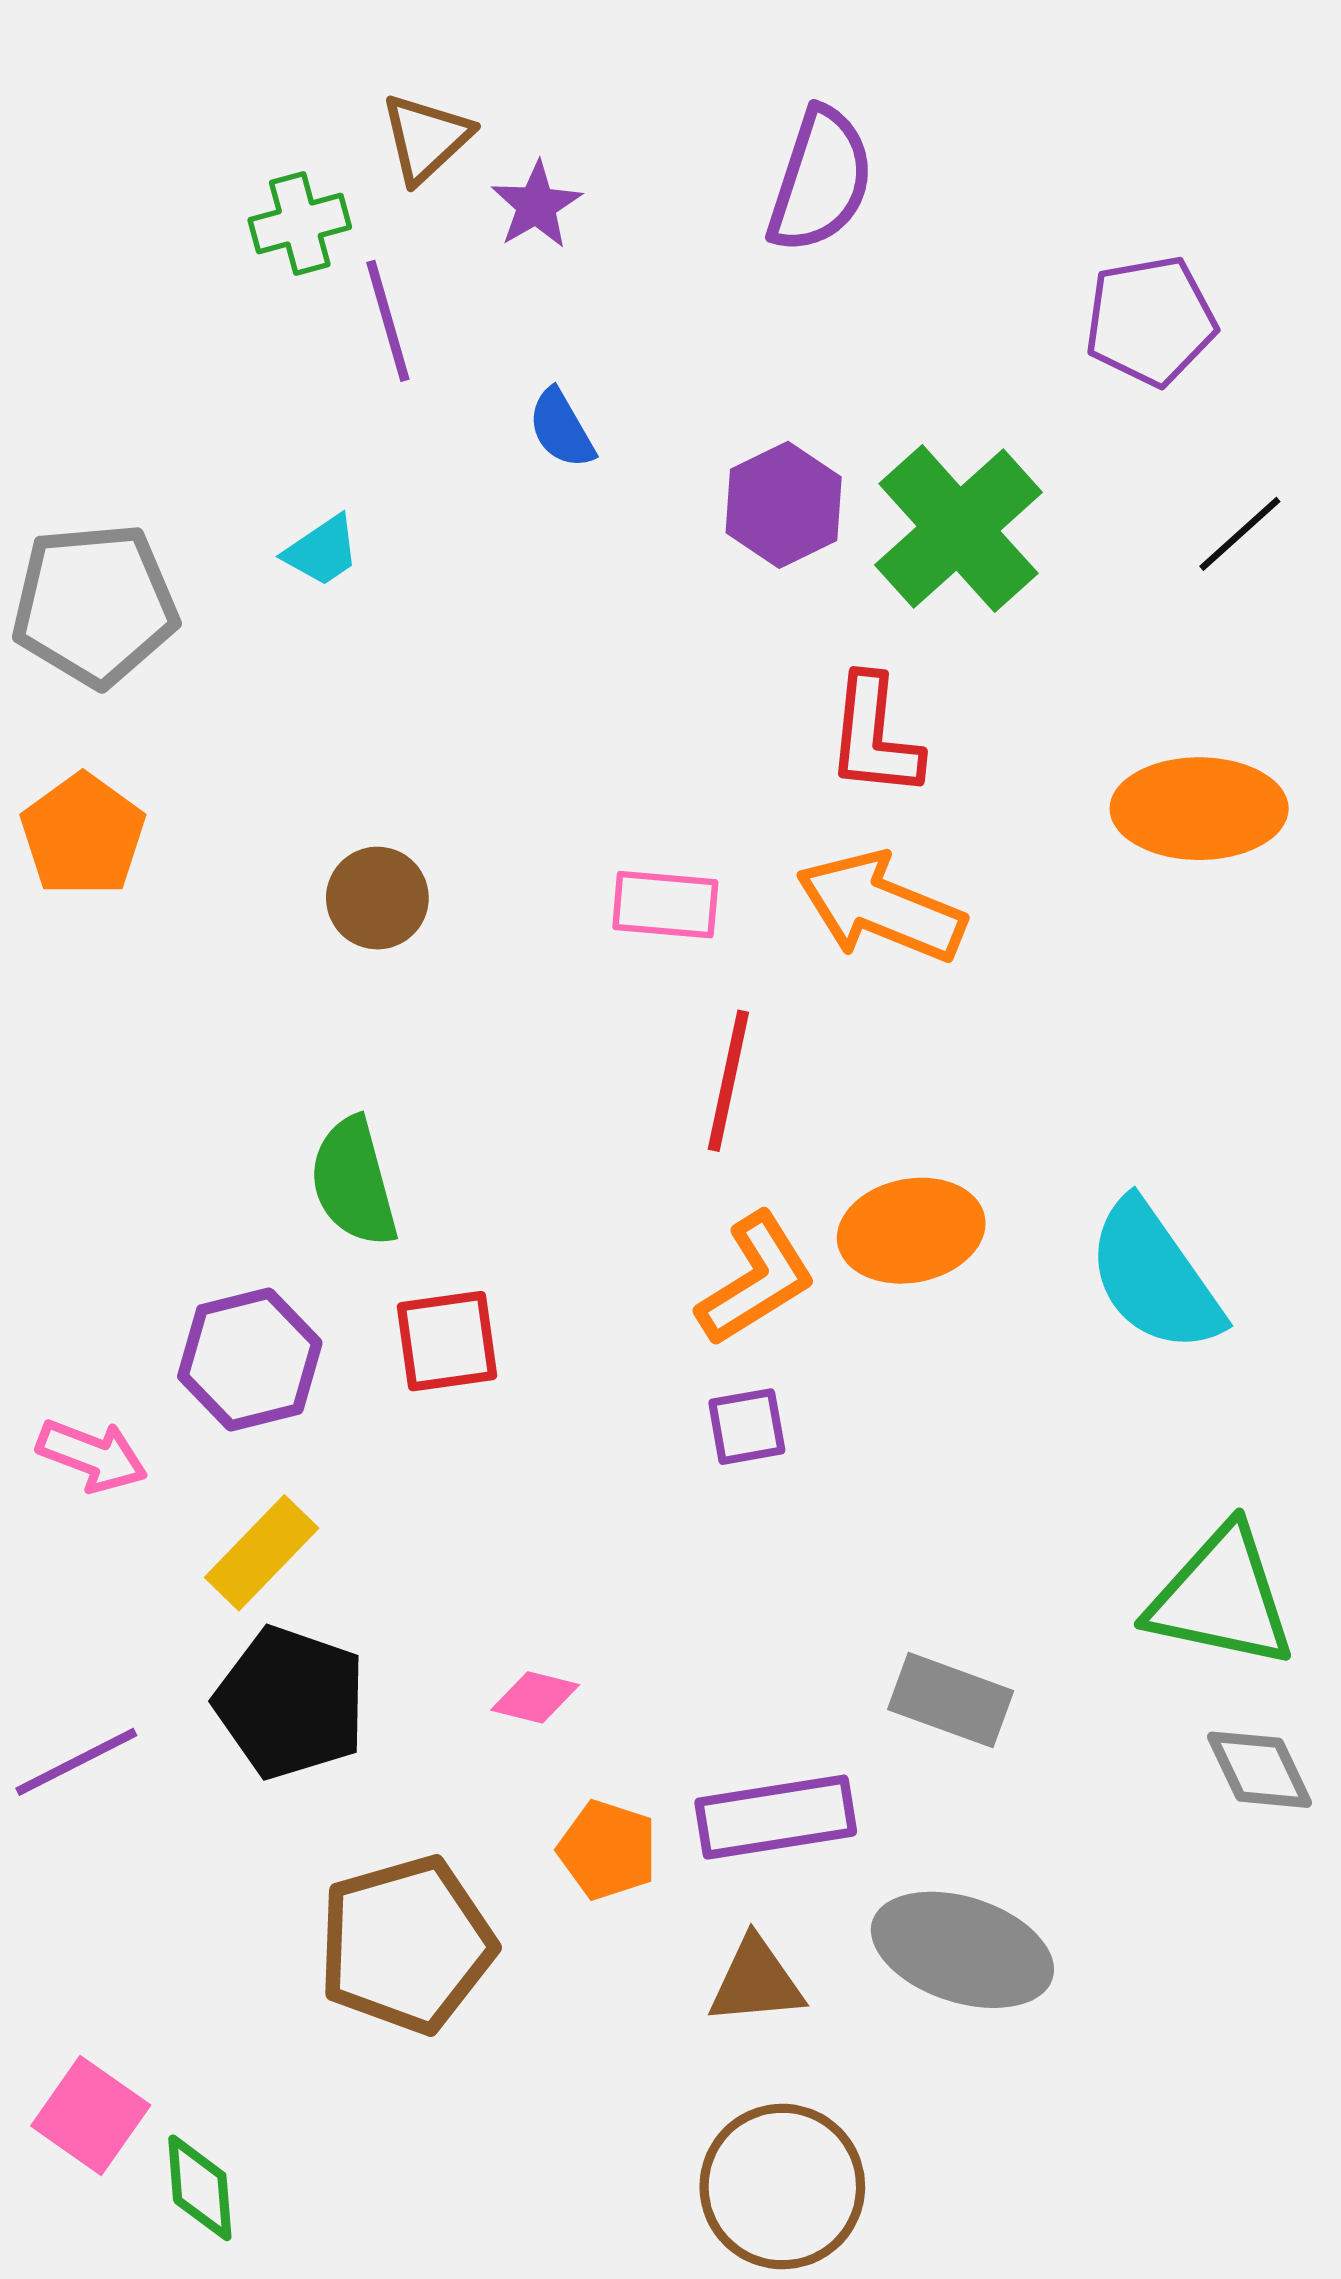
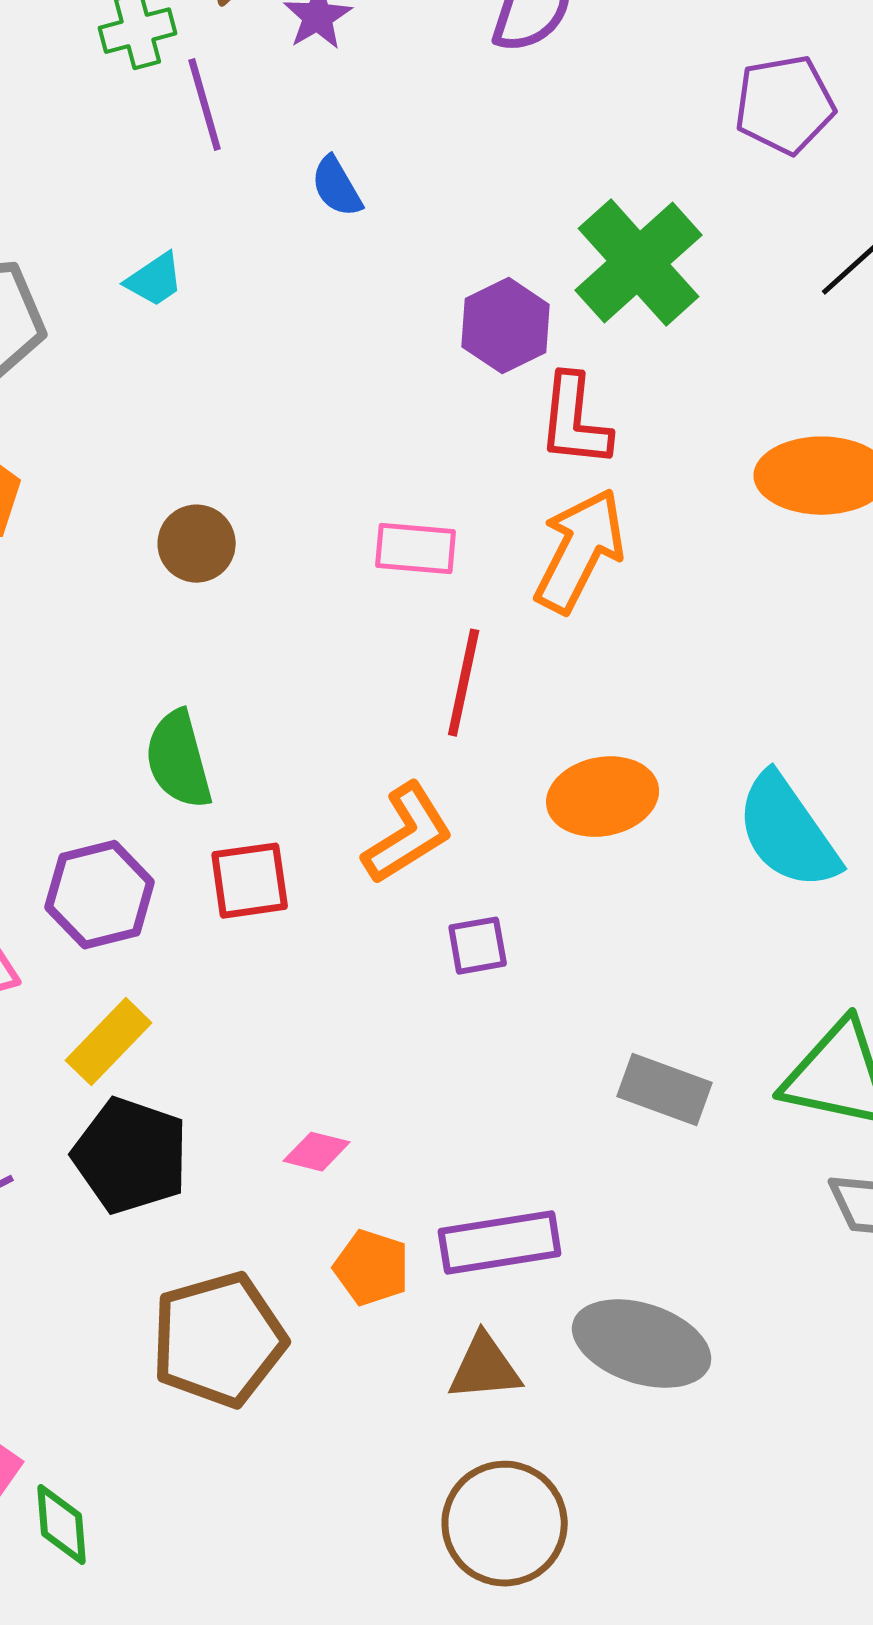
purple hexagon: (784, 505) -> (506, 326), moved
orange arrow: (881, 907) -> (580, 551), turned 95
orange L-shape: (756, 1279) -> (408, 834), moved
gray rectangle: (951, 1700) -> (665, 1090), moved

